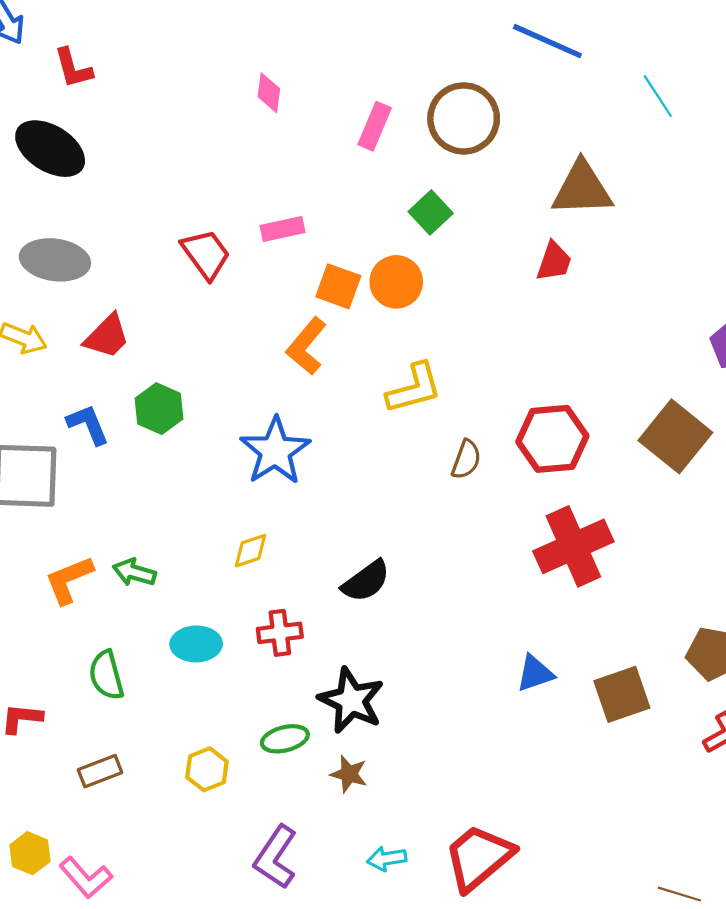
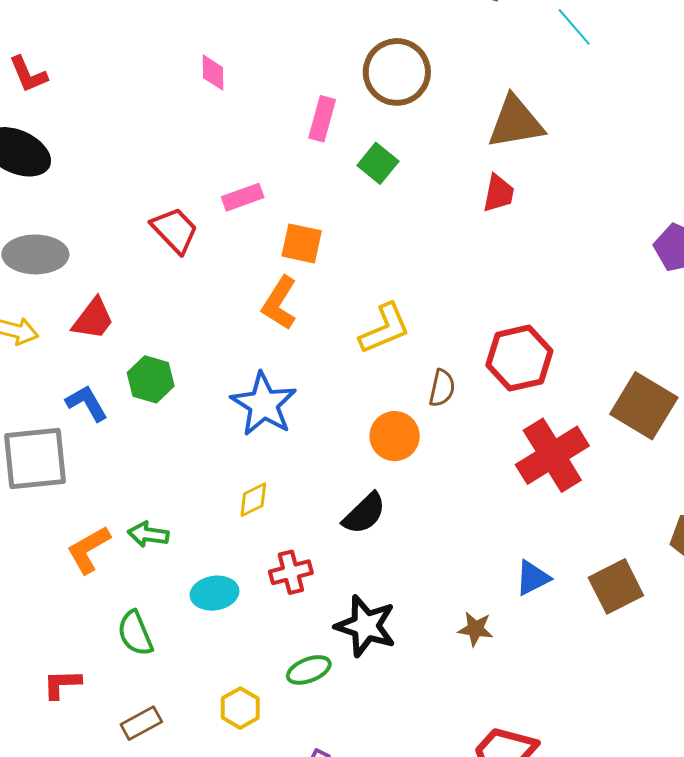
pink rectangle: (375, 126) -> (322, 119), moved
orange circle: (396, 282) -> (395, 436), moved
brown square: (675, 436) -> (644, 406), moved
brown star: (349, 774) -> (475, 629), moved

